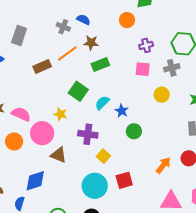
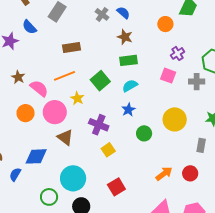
purple cross: (146, 45) -> (177, 53), turned -32
orange line: (67, 53) -> (65, 76), moved
yellow circle: (162, 95) -> (175, 119), moved, size x1.5
cyan semicircle: (102, 103) -> (130, 86), moved
blue star: (122, 111) -> (128, 110), moved
red square: (124, 180) -> (116, 187), moved, turned -30
cyan circle: (95, 186) -> (73, 178), moved

